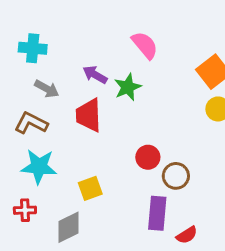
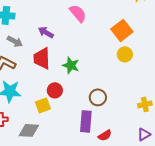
green star: (128, 87) -> (71, 65), moved, turned -30
red circle: (148, 157) -> (55, 90), moved
gray diamond: (68, 227) -> (29, 130), turned 30

